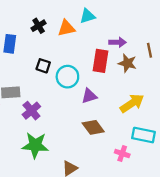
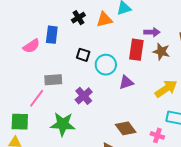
purple cross: (31, 111) -> (84, 96), moved
brown diamond: (93, 127) -> (126, 128), moved
green star: (35, 145) -> (63, 124), moved

